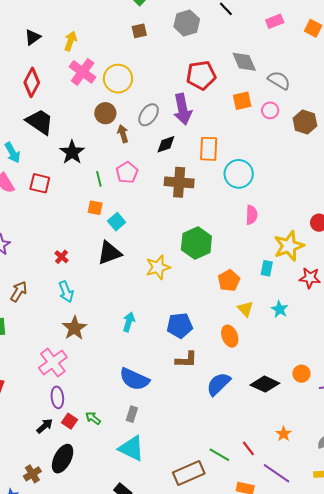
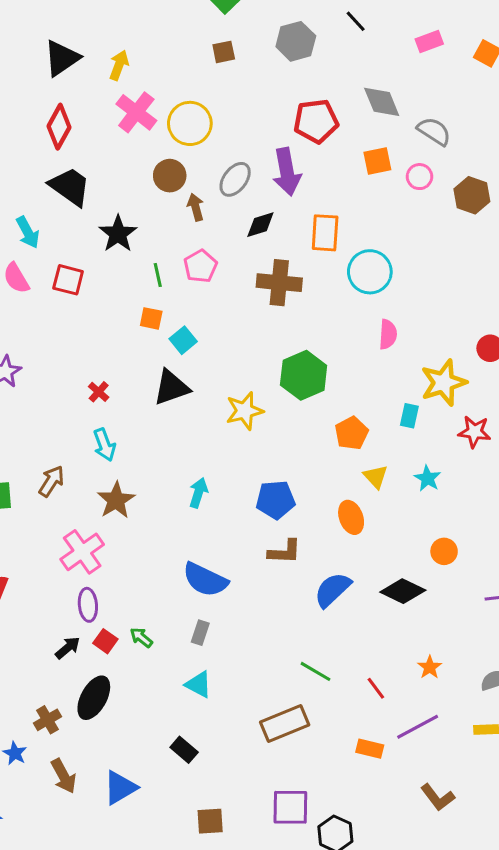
black triangle: (33, 37) -> (62, 58), size x1.5
brown arrow: (19, 292) -> (51, 481), moved
orange circle: (301, 374) -> (444, 551), moved
cyan triangle: (131, 448) -> (199, 684), size x0.7
green line: (219, 455) -> (316, 671), moved
purple line: (276, 473) -> (418, 727), turned -64

